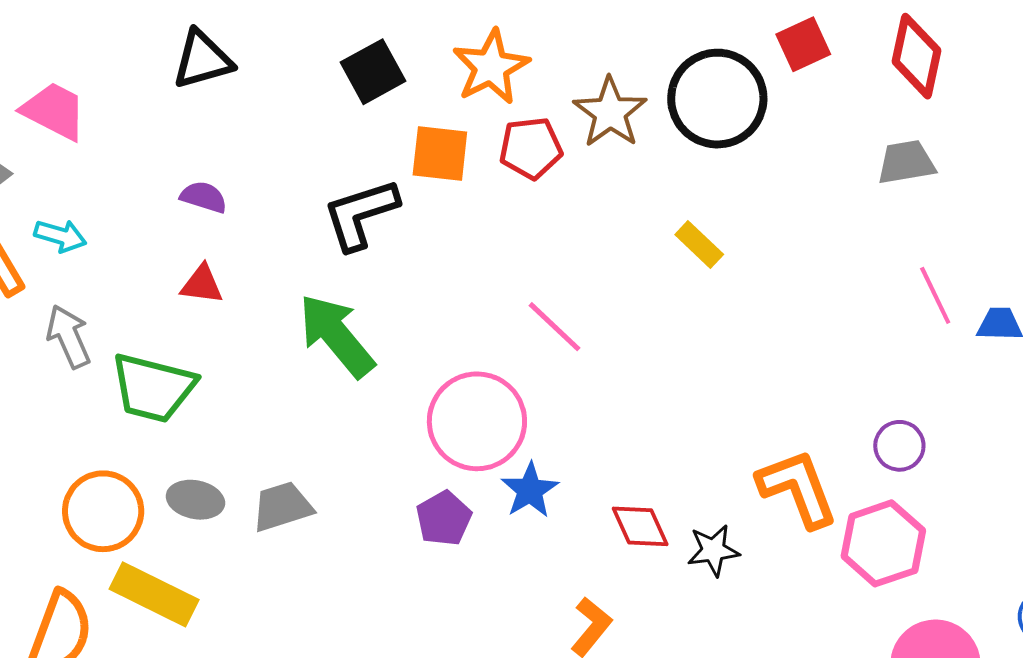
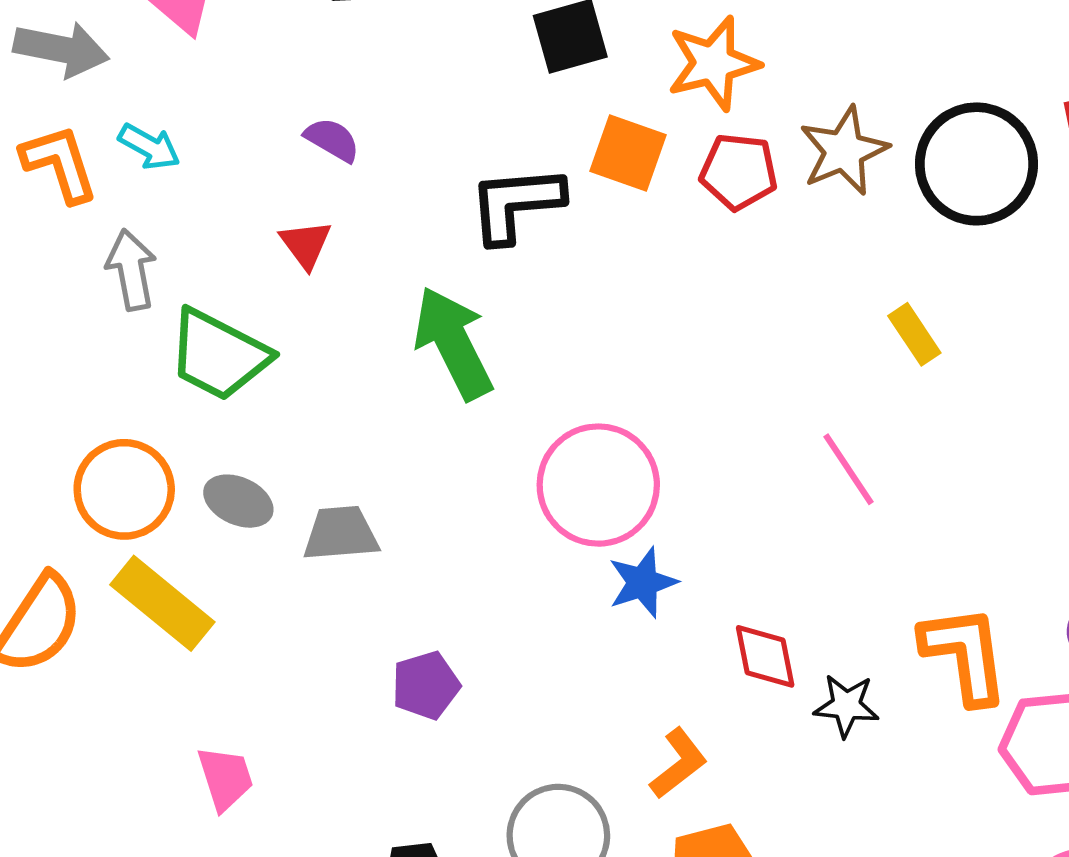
red triangle: (202, 284) -> (306, 244), turned 33
pink line: (554, 327) -> (848, 469), moved
purple pentagon: (444, 518) -> (426, 685), moved

